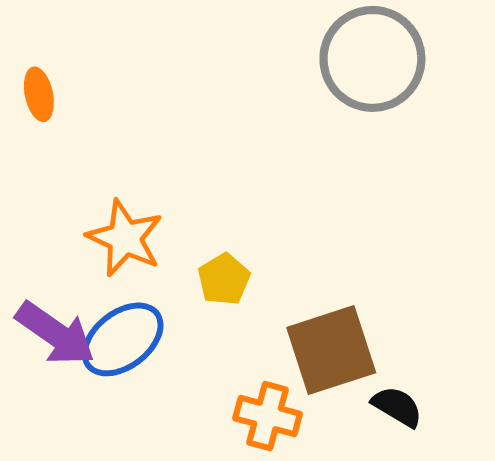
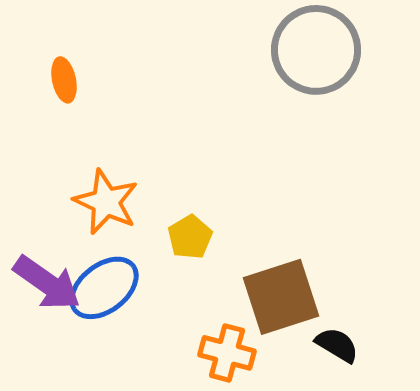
orange ellipse: (39, 94) -> (64, 80), moved

